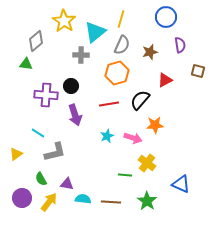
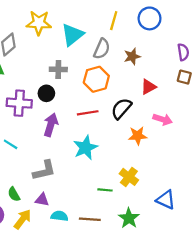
yellow line: (121, 19) -> (114, 21), moved
yellow star: (64, 21) -> (39, 23), turned -30
purple semicircle: (180, 45) -> (183, 52), moved
gray cross: (81, 55) -> (58, 69), moved
purple arrow: (75, 115) -> (51, 125), turned -145
cyan star: (107, 136) -> (85, 148), size x1.6
pink arrow: (133, 138) -> (163, 119), moved
gray L-shape: (55, 152) -> (44, 170), moved

